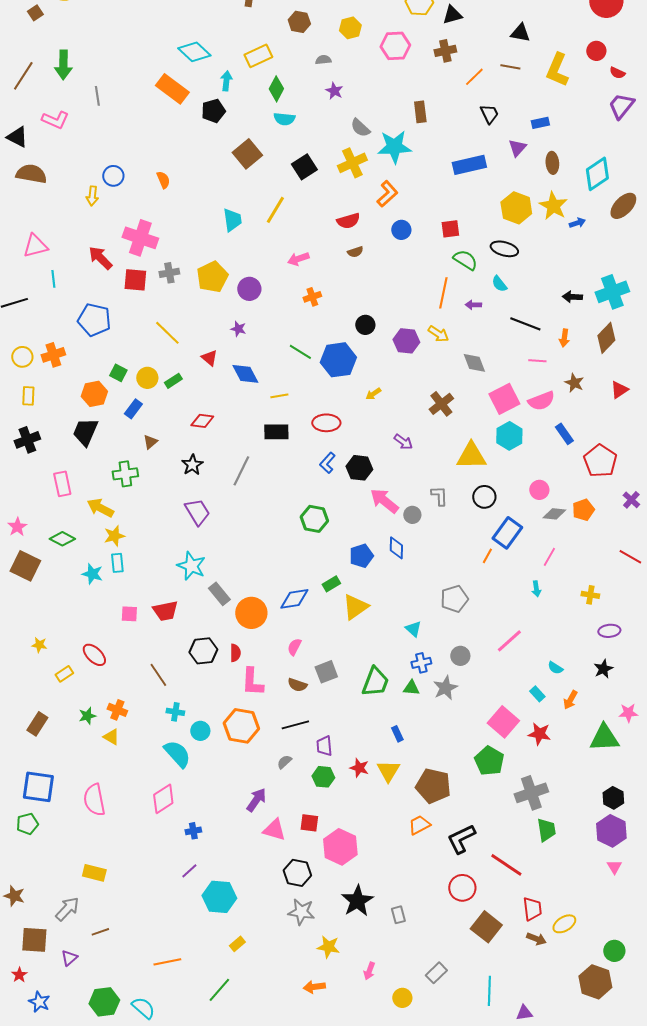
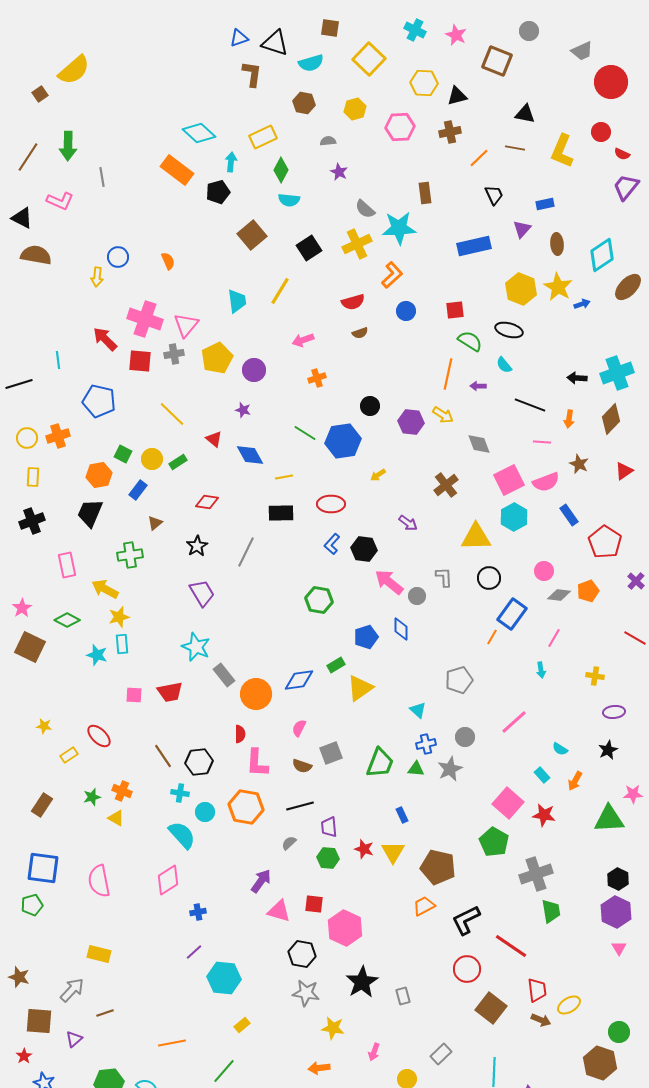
pink triangle: (35, 246) -> (186, 325), moved, turned -36
black hexagon: (203, 651) -> (199, 762), moved

